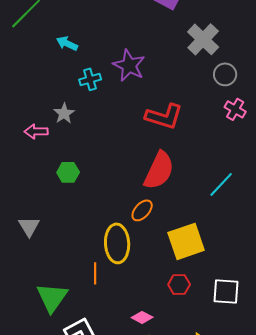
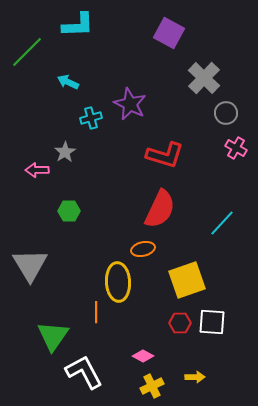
orange ellipse: (142, 210) -> (143, 249), turned 35
gray triangle: (29, 226) -> (30, 265), size x1.6
white square: (226, 291) -> (212, 322), moved

